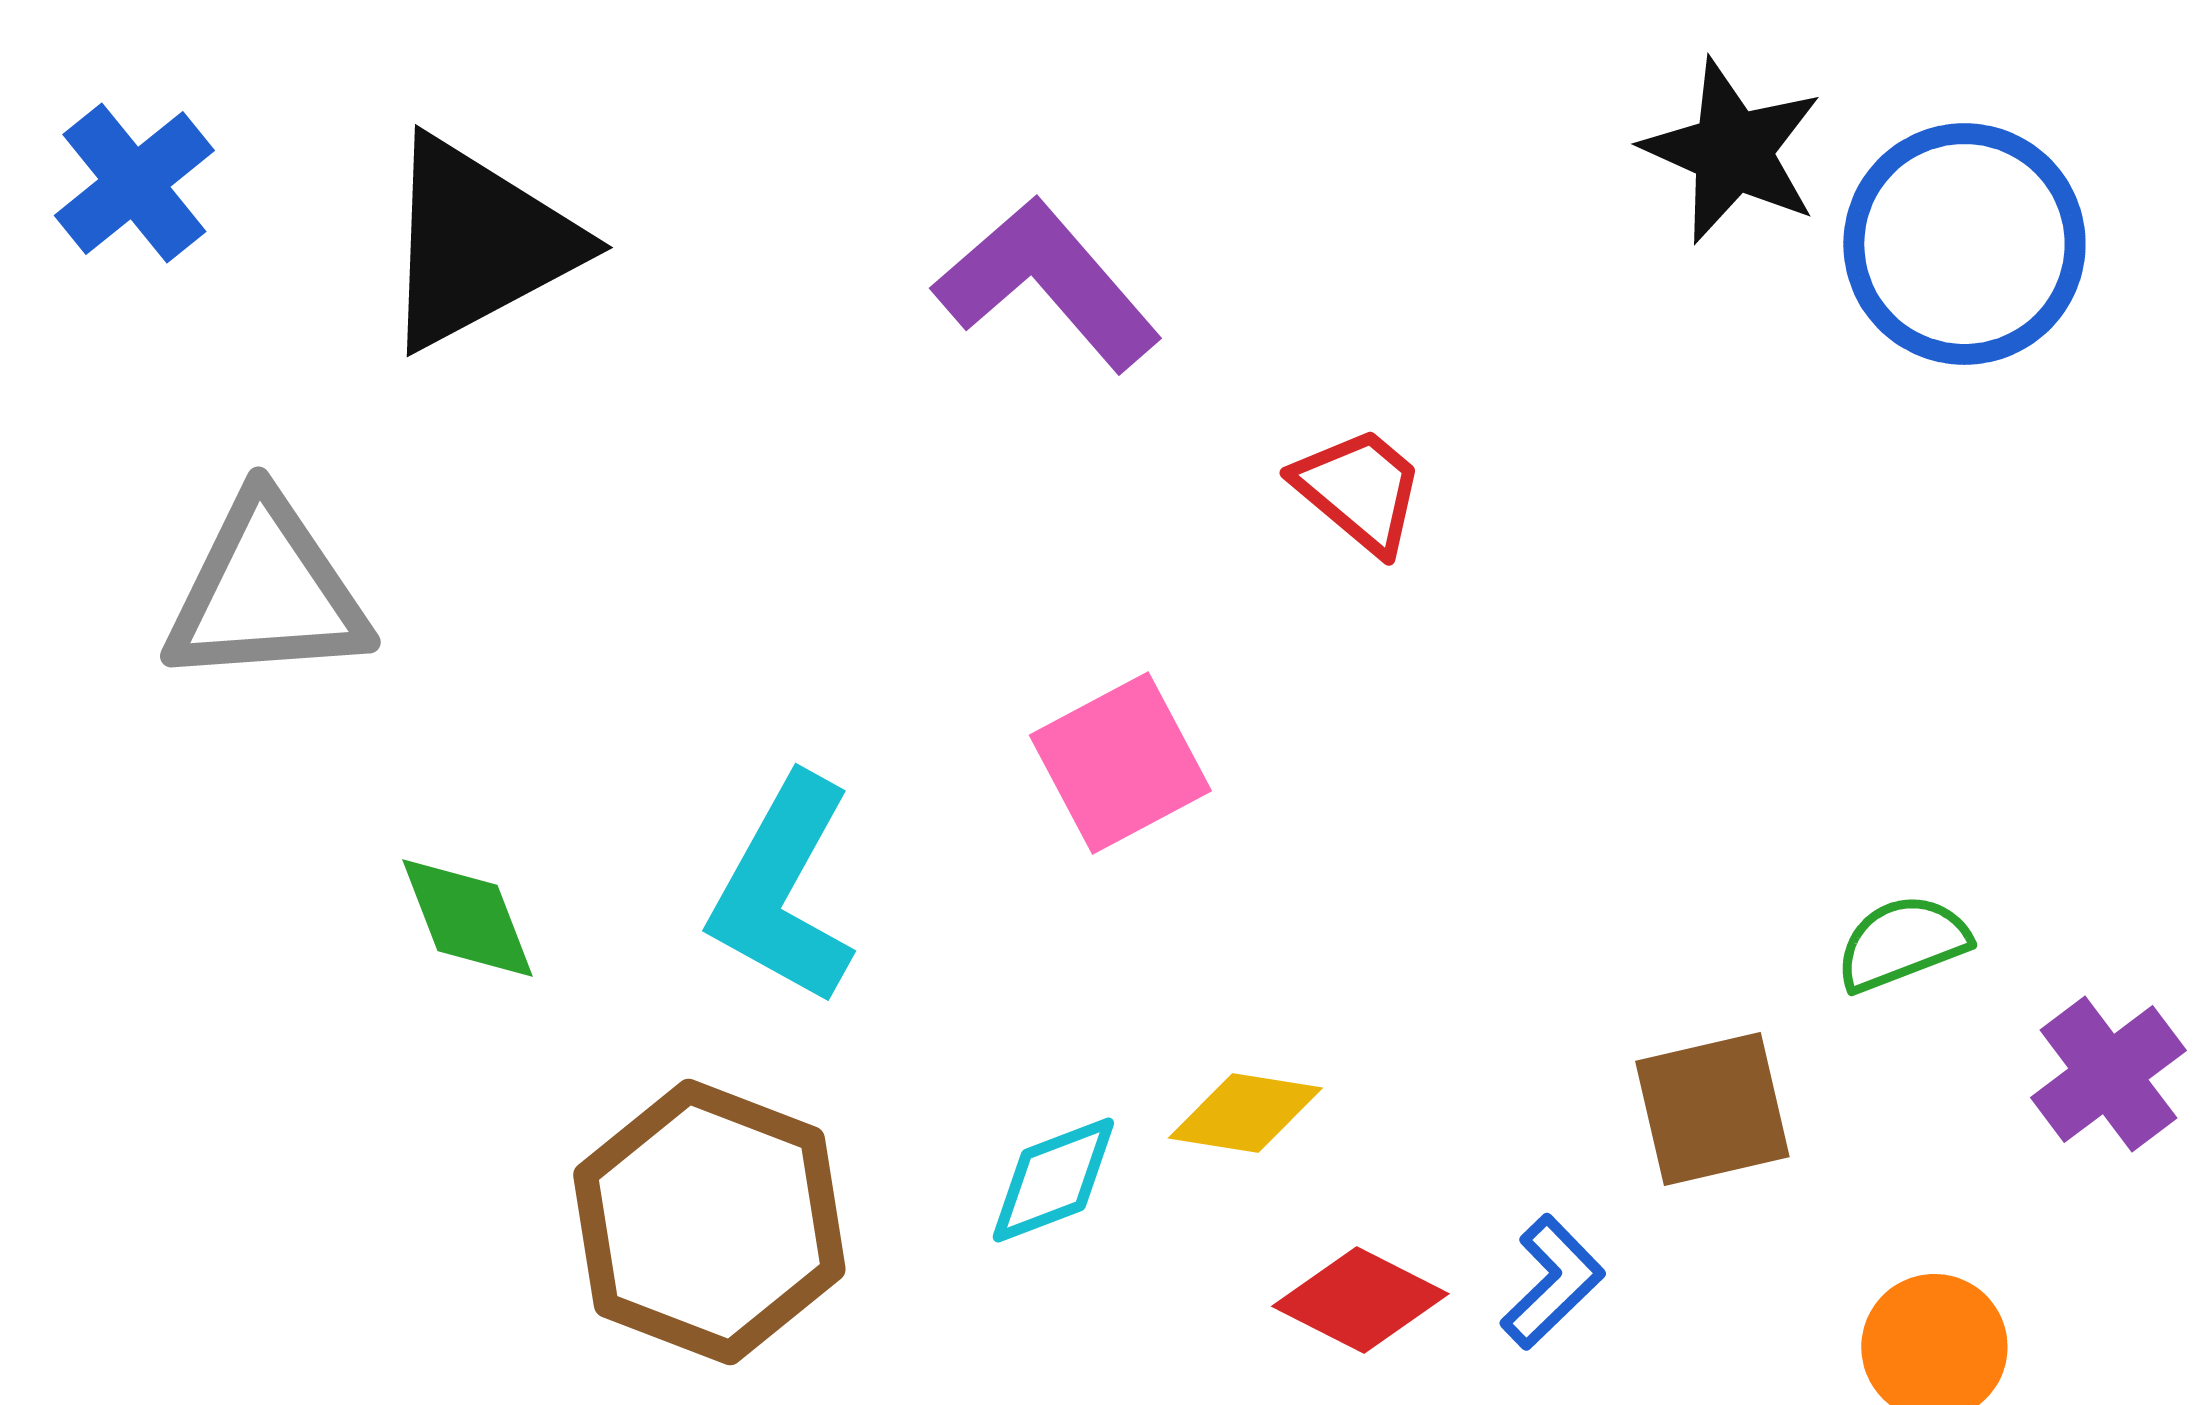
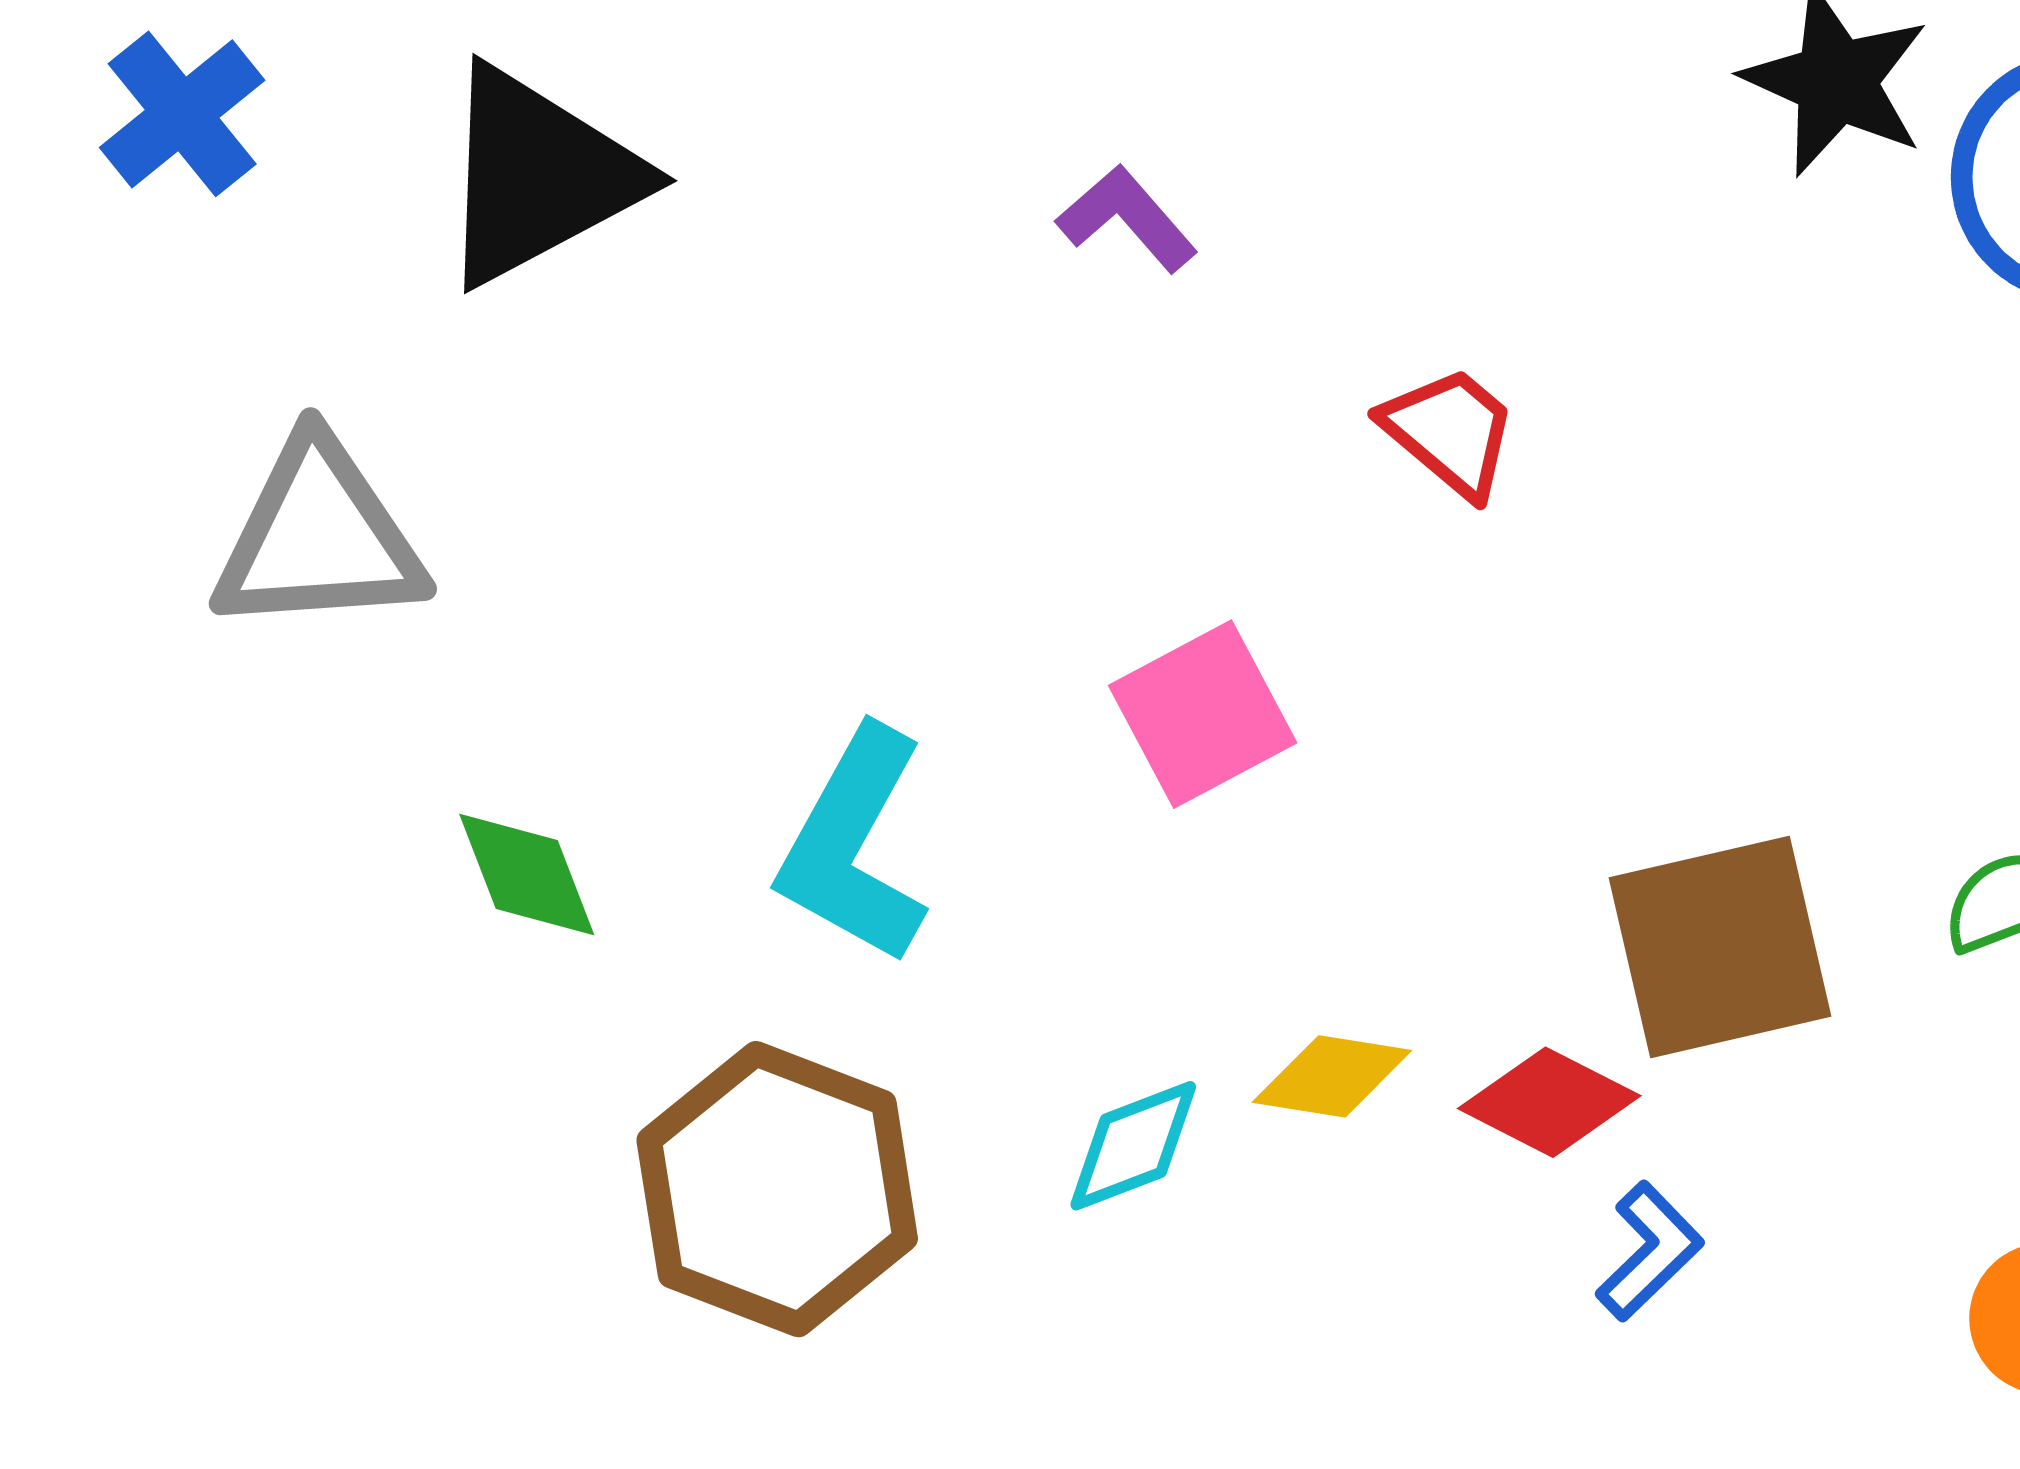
purple L-shape: (1047, 284) -> (1127, 218), size x0.6
brown square: (1712, 1109) -> (1720, 947), moved, size x1.4
red diamond: (1360, 1300) -> (1549, 1102), moved

